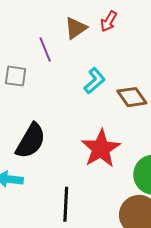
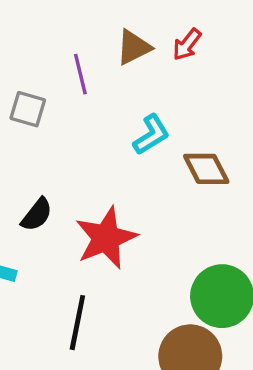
black semicircle: (31, 141) -> (37, 215), size x0.6
red star: (101, 149) -> (106, 238), moved

